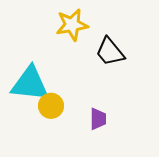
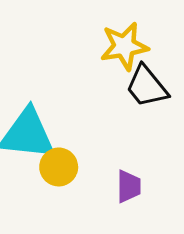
yellow star: (72, 25) -> (124, 46), moved

